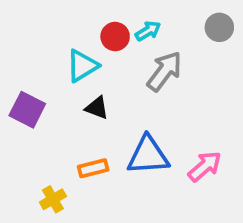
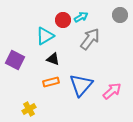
blue triangle: (148, 155) -> (81, 85), turned -45
orange rectangle: (93, 168) -> (51, 82), moved

